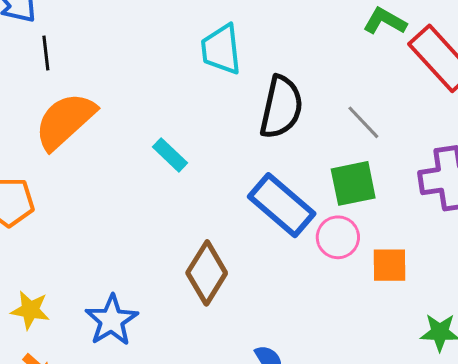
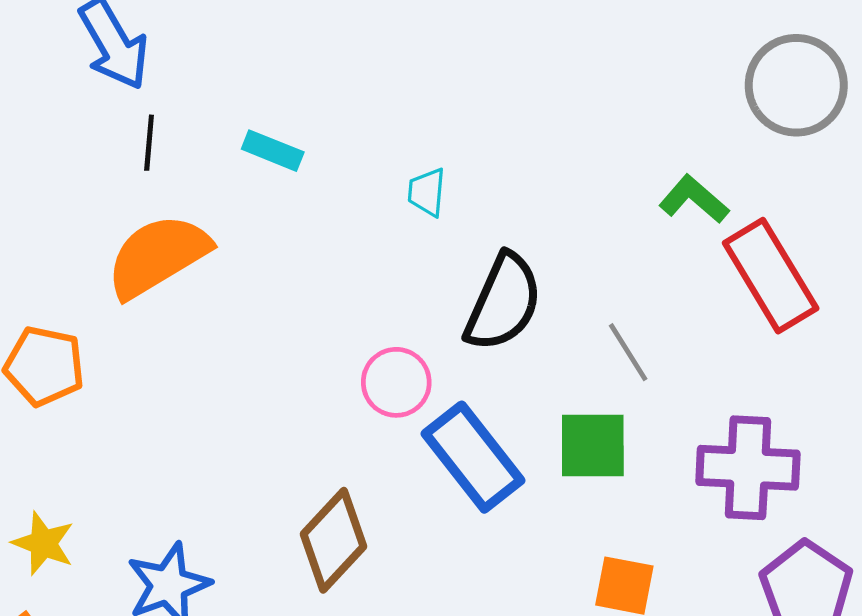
cyan trapezoid: (221, 49) -> (427, 192), size x0.6
cyan rectangle: (170, 155) -> (273, 151), moved, turned -33
pink circle: (338, 237) -> (396, 382), moved

